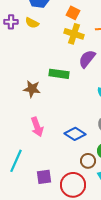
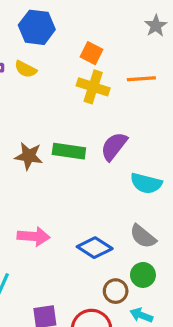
purple semicircle: (87, 59) -> (114, 146), moved
brown star: (32, 89) -> (29, 156), moved
pink arrow: (37, 127) -> (34, 236), turned -66

